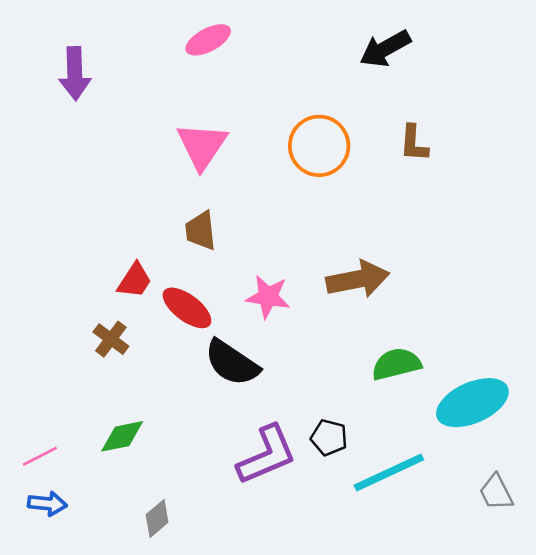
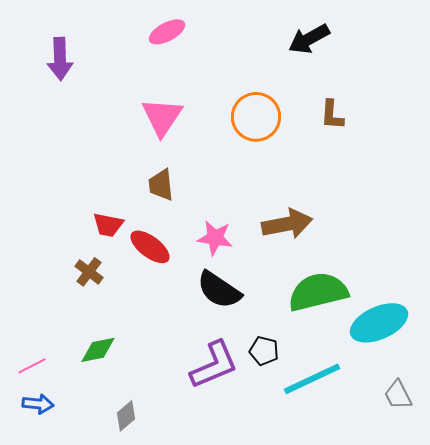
red trapezoid: (135, 280) -> (108, 225), turned 68
black semicircle: (232, 363) -> (219, 290), moved
green semicircle: (396, 364) -> (318, 292), size x1.5

